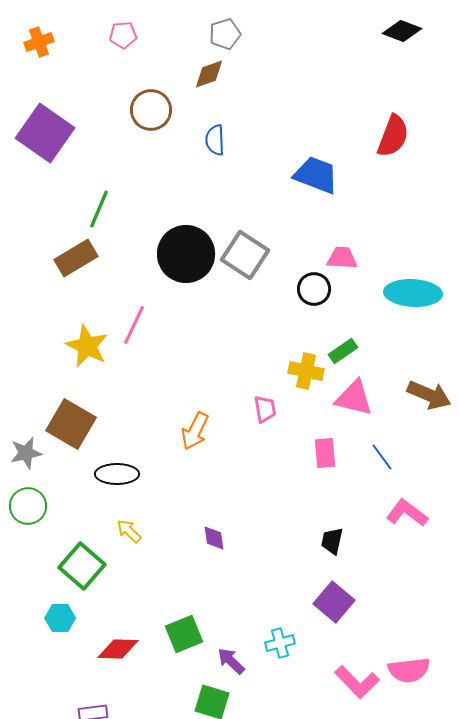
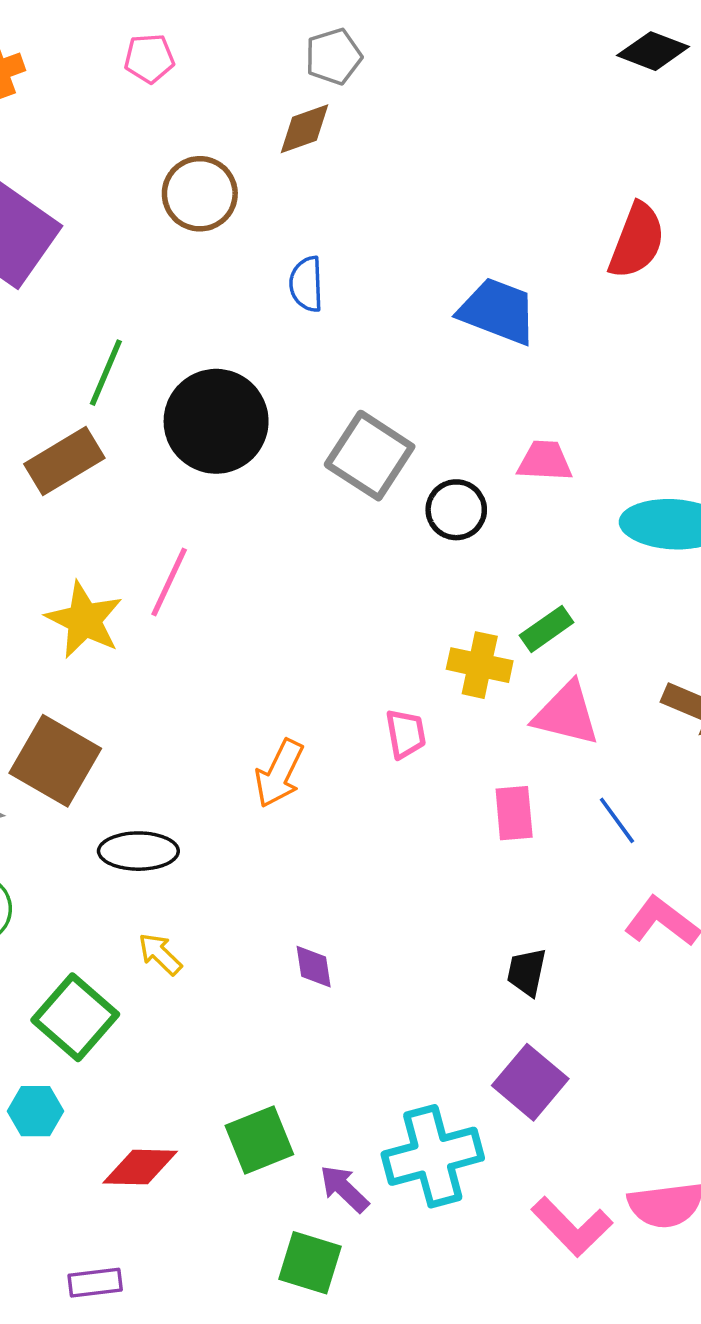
blue semicircle: (215, 140) -> (306, 284), moved
black circle: (186, 254) -> (216, 421), moved
black circle: (314, 289) -> (456, 510), moved
cyan cross: (280, 643) -> (433, 1156), size x1.8

